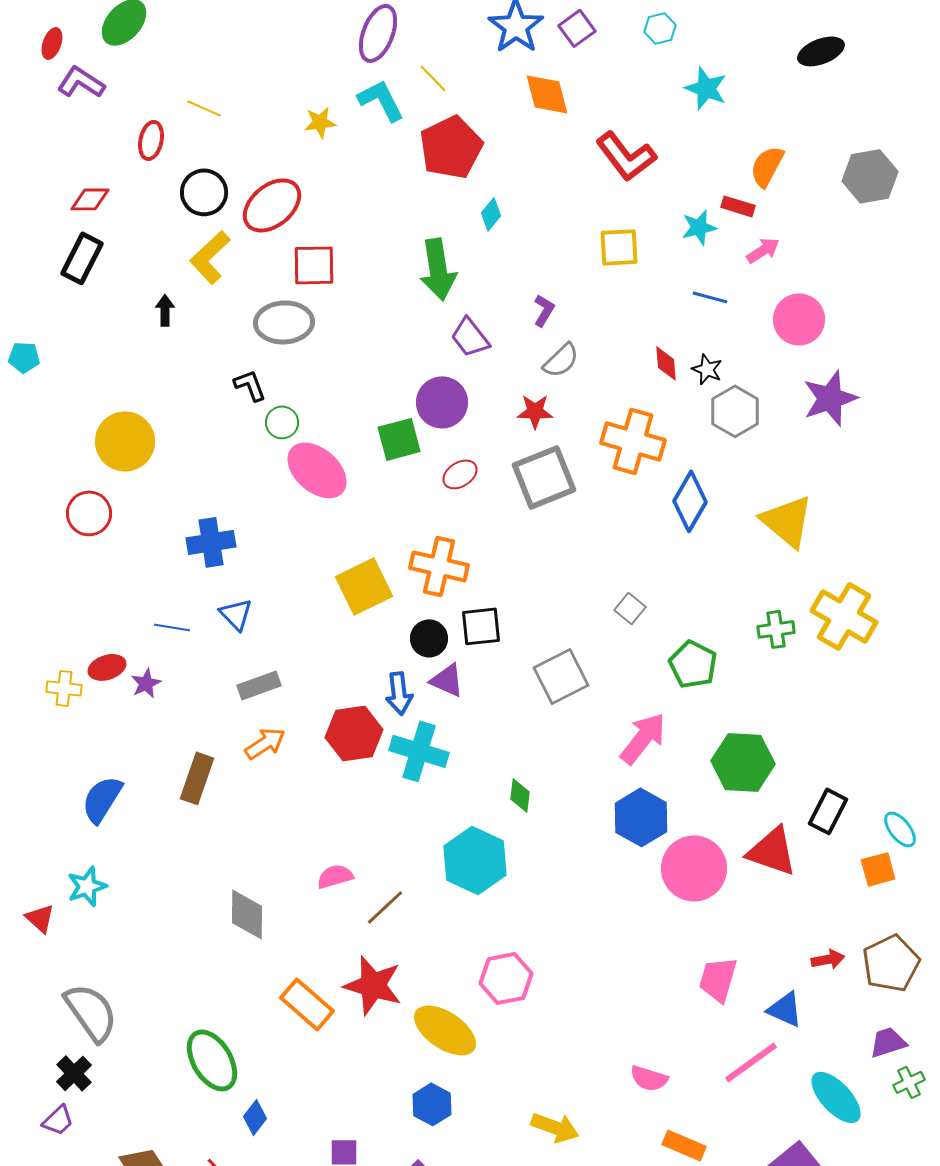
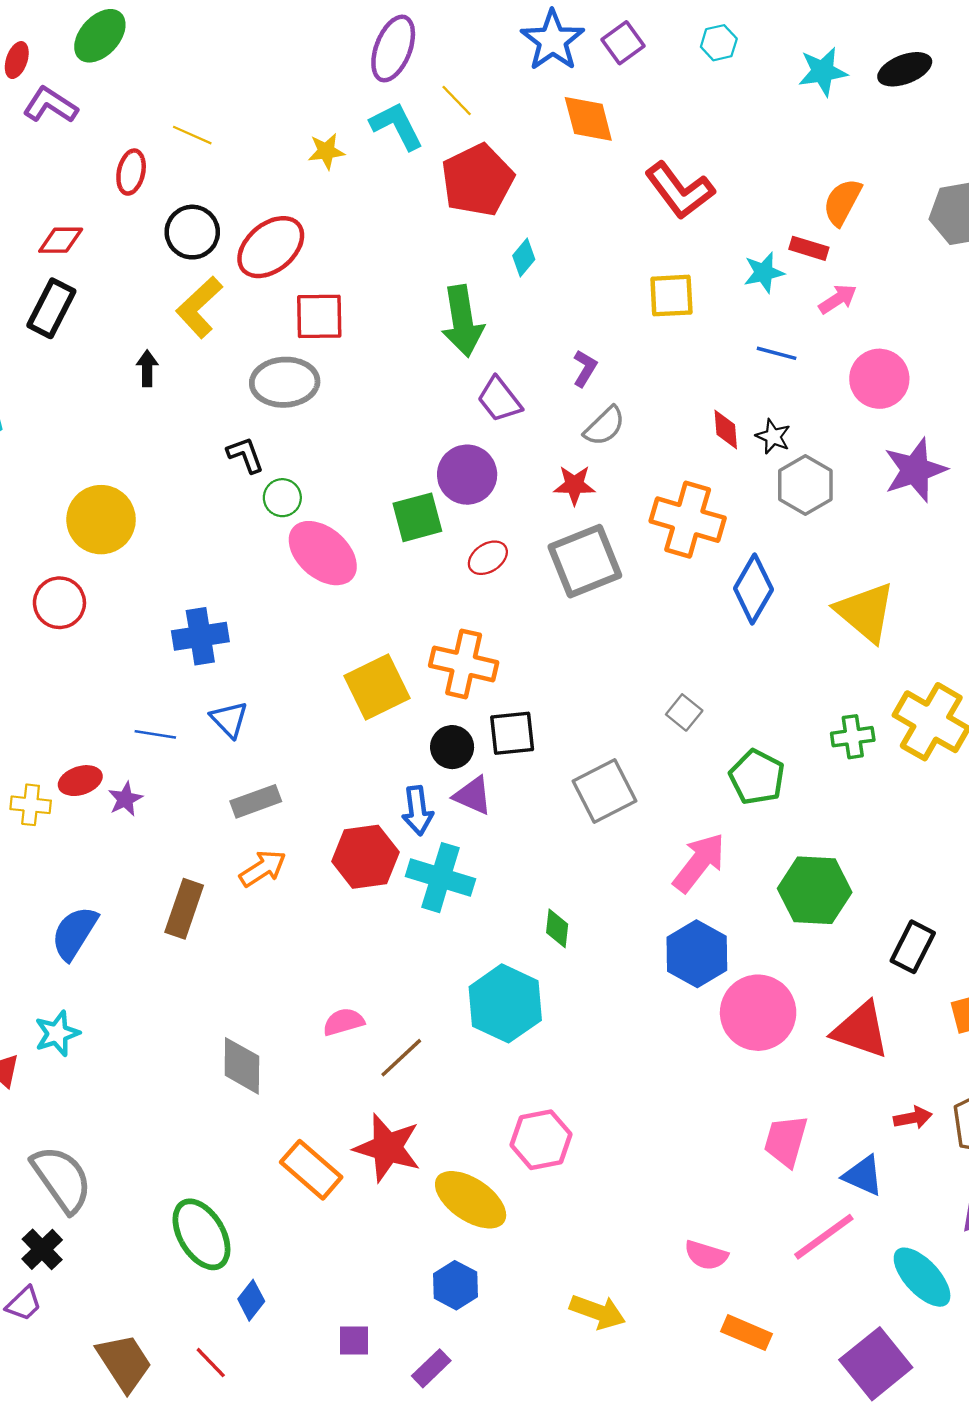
cyan star: (706, 88) -> (823, 72), moved, turned -30
red triangle: (772, 851) -> (861, 1030), moved

